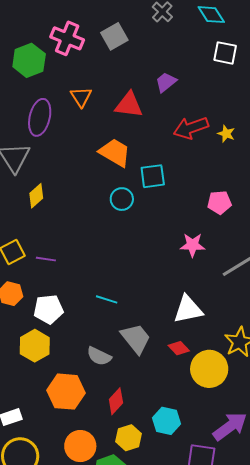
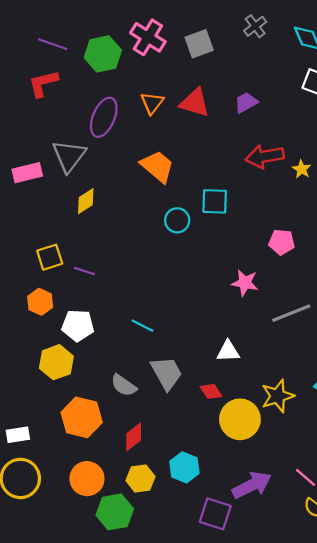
red triangle: (129, 105) -> (195, 103), moved
orange trapezoid: (115, 153) -> (157, 166), moved
white triangle: (188, 309) -> (228, 351), size x0.7

